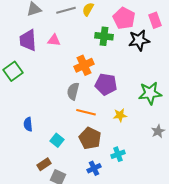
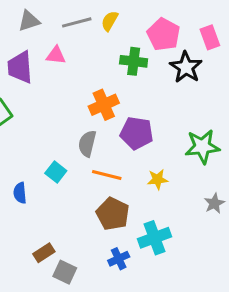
pink triangle: (54, 40) -> (56, 55), moved
black star: (139, 40) -> (186, 67), turned -30
cyan square: (57, 140) -> (56, 172), moved
cyan cross: (118, 154) -> (155, 238), size x1.5

